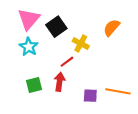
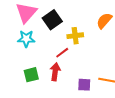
yellow cross: (81, 44) -> (75, 36), turned -35
cyan star: (29, 47) -> (26, 39), turned -30

